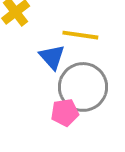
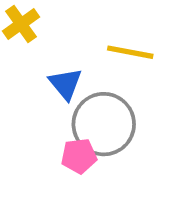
yellow line: (80, 35) -> (130, 52), moved

